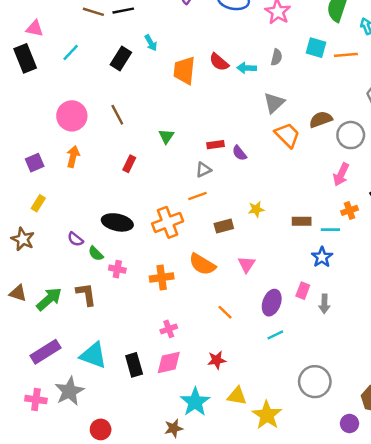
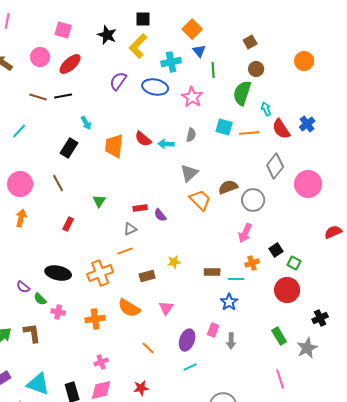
black rectangle: (121, 58) -> (69, 148), moved

